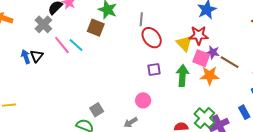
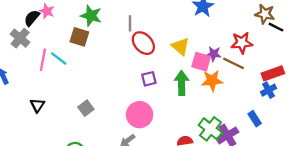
red star: (199, 35) -> (242, 43), moved
pink line: (62, 45) -> (43, 60), turned 54
black triangle: (37, 56) -> (37, 105), moved
pink circle: (143, 100) -> (140, 115), size x1.5
gray square: (97, 110) -> (86, 108), moved

